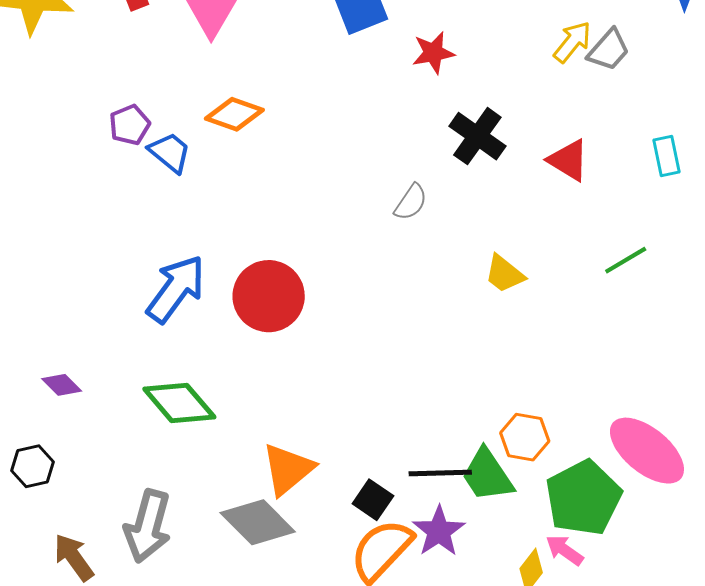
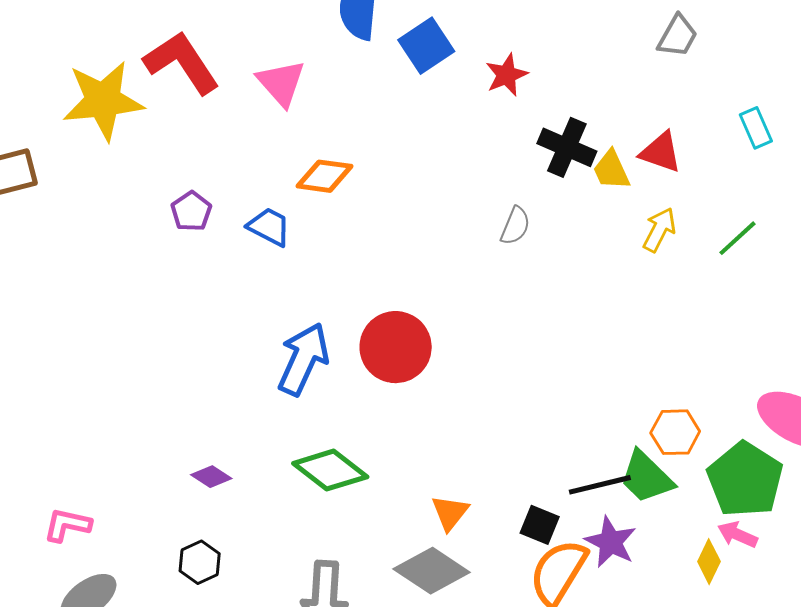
yellow arrow: (572, 42) -> (659, 230), moved
purple pentagon: (130, 125) -> (191, 211), moved
yellow trapezoid: (504, 274) -> (611, 170), moved, turned 39
orange triangle: (288, 469) -> (450, 513), size x0.7

